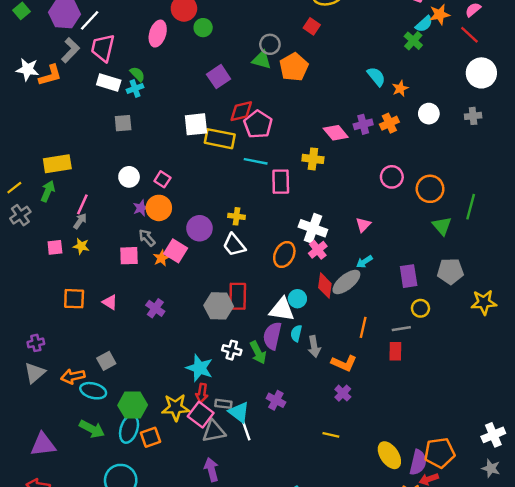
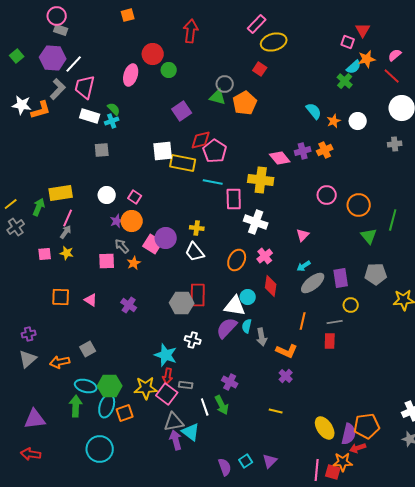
white circle: (429, 114) -> (358, 121), moved
yellow cross: (313, 159) -> (261, 180), size x1.4
yellow rectangle: (57, 164) -> (61, 193), moved
white cross: (313, 228) -> (256, 222), moved
pink square: (176, 251) -> (153, 244), moved
gray ellipse: (346, 282) -> (313, 283), moved
purple semicircle: (272, 336) -> (227, 328), turned 30
green arrow: (258, 352) -> (222, 405), moved
cyan ellipse: (93, 391) -> (86, 386), moved
cyan triangle: (239, 412) -> (191, 432), moved
green arrow: (92, 429) -> (76, 406), turned -115
gray triangle: (214, 431) -> (174, 422), moved

